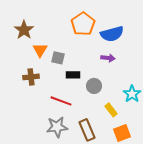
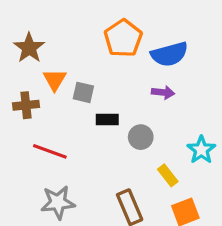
brown cross: (31, 77) -> (26, 105), moved
red line: (61, 101) -> (50, 151), moved
gray star: (57, 127) -> (58, 202), moved

